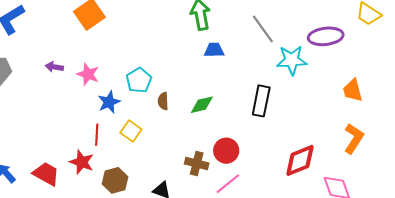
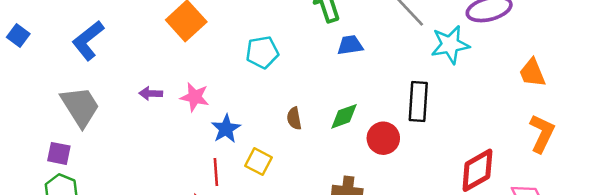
cyan pentagon: (139, 80) -> (262, 52), moved, turned 30
red circle: (226, 151) -> (383, 138), moved

